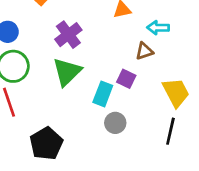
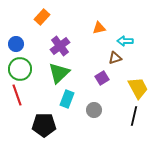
purple square: (126, 79) -> (102, 78), turned 32
cyan rectangle: (103, 94) -> (67, 99), moved
black pentagon: (46, 144) -> (44, 125), turned 30

